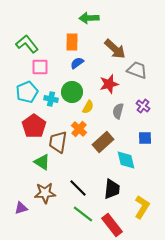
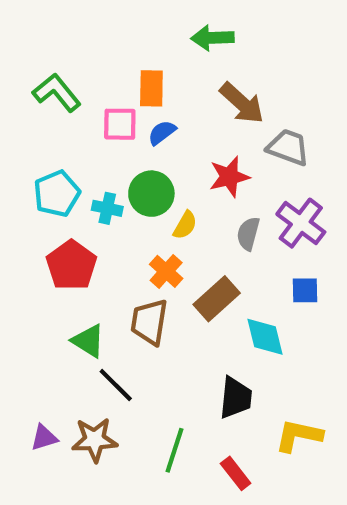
green arrow: (89, 18) -> (212, 38), moved
pink square: (40, 67) -> (120, 124), moved
purple cross: (143, 106) -> (301, 223), size x1.6
brown trapezoid: (58, 142) -> (149, 322), moved
black line: (78, 188) -> (116, 385), moved
brown star: (45, 193) -> (95, 440), moved
yellow L-shape: (142, 207) -> (299, 436), turned -110
green line: (83, 214) -> (175, 450), turned 70
red rectangle: (112, 225) -> (236, 473), size x0.7

